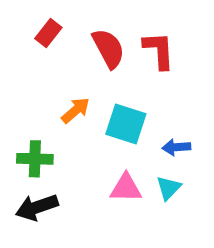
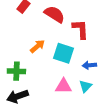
red semicircle: (108, 48) -> (54, 14), turned -30
red L-shape: (159, 50) -> (80, 29), moved

